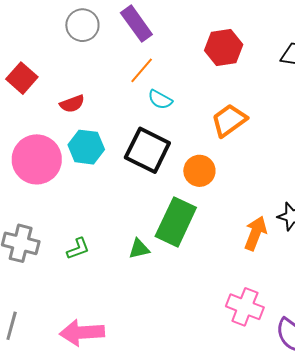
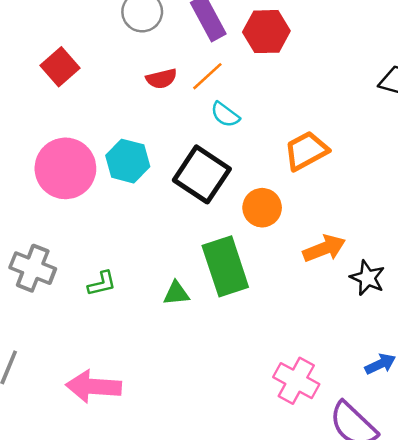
red hexagon: (224, 48) -> (266, 32), moved
red semicircle: (72, 104) -> (161, 79), moved
green rectangle: (176, 222) -> (225, 266), turned -51
orange arrow: (255, 233) -> (324, 248), moved, turned 40

